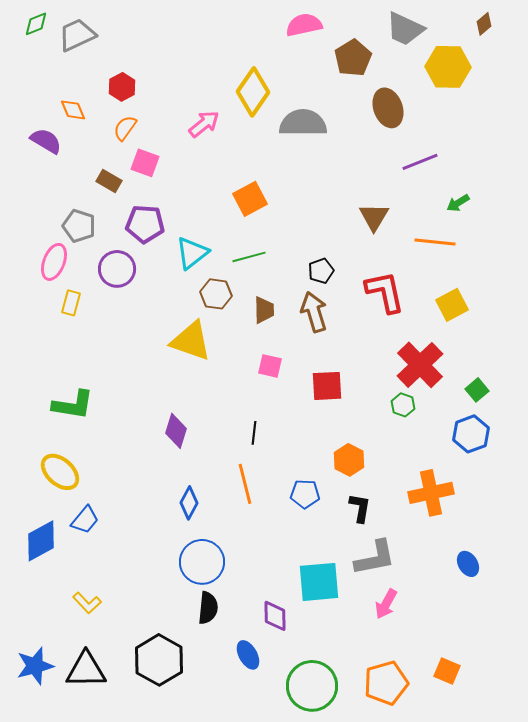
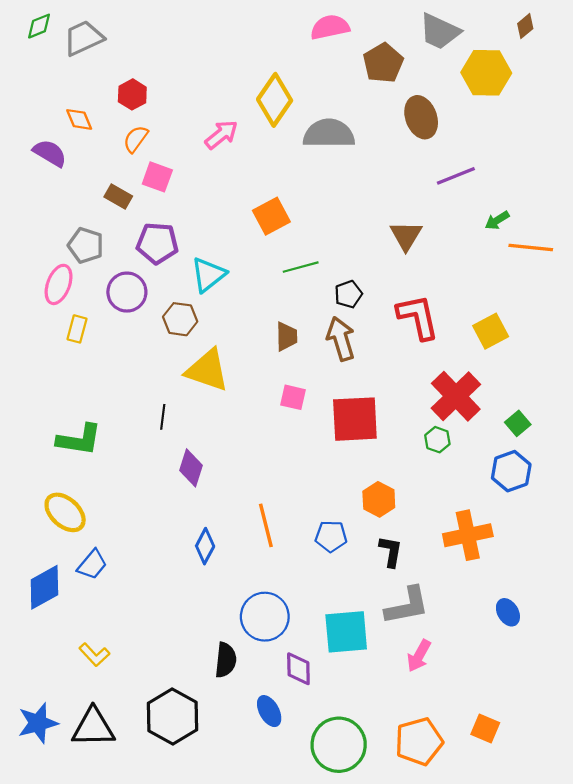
orange line: (435, 242) -> (531, 248), moved
green line: (249, 257) -> (301, 267), moved
brown hexagon: (216, 294) -> (180, 319), moved
red square: (327, 386) -> (355, 419), size x1.4
black line: (254, 433) -> (163, 417), moved
blue circle: (202, 562) -> (265, 617), moved

